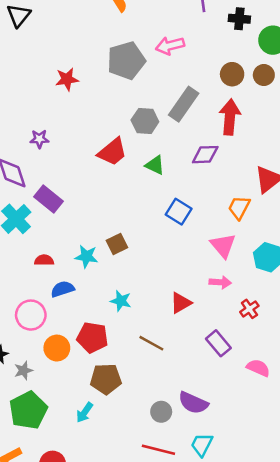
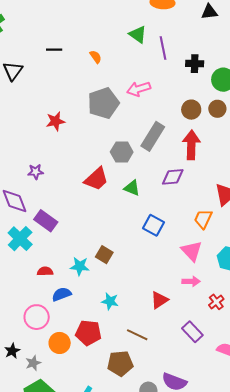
brown square: (117, 244) -> (104, 255), turned -30
brown pentagon: (106, 379) -> (120, 363), moved

